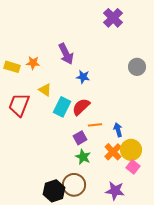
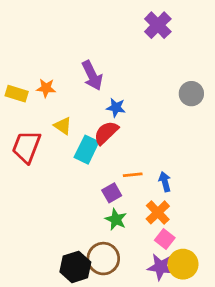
red semicircle: (81, 107) -> (106, 133), moved
yellow circle: (131, 150) -> (183, 264), moved
pink square: (133, 167) -> (165, 239), moved

